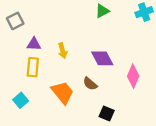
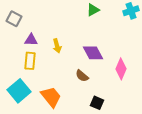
gray square: (15, 21) -> (14, 19), turned -35
orange trapezoid: (63, 93) -> (51, 97), moved
cyan square: (21, 100) -> (19, 91), size x1.6

